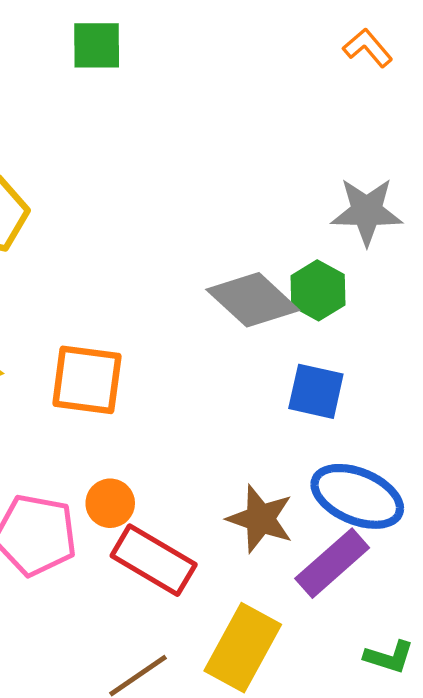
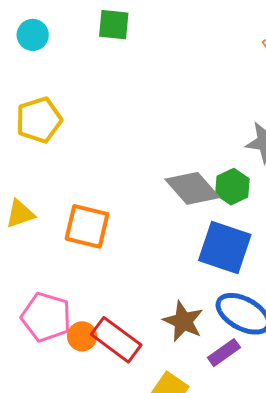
blue square: (316, 391) -> (225, 248), size x1.5
orange circle: (110, 503) -> (82, 336), moved
purple rectangle: (332, 563) -> (224, 353), size x0.7

